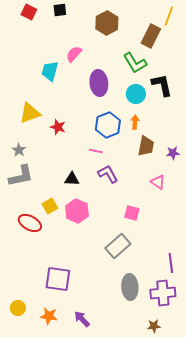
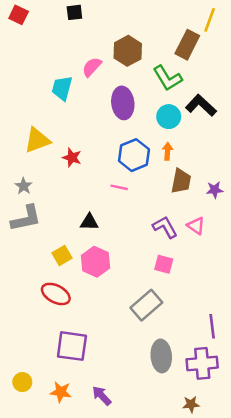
red square: (29, 12) -> (19, 15), moved
brown hexagon: (107, 23) -> (128, 51), moved
black L-shape: (162, 85) -> (201, 105), turned -35
purple L-shape: (108, 174) -> (165, 227), moved
red ellipse: (30, 223) -> (56, 294), moved

